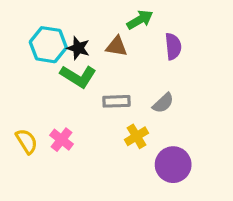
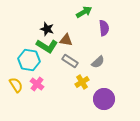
cyan hexagon: (48, 45) -> (29, 60), moved
brown triangle: (116, 46) -> (66, 40), moved
gray rectangle: (116, 101) -> (70, 61), turned 35

